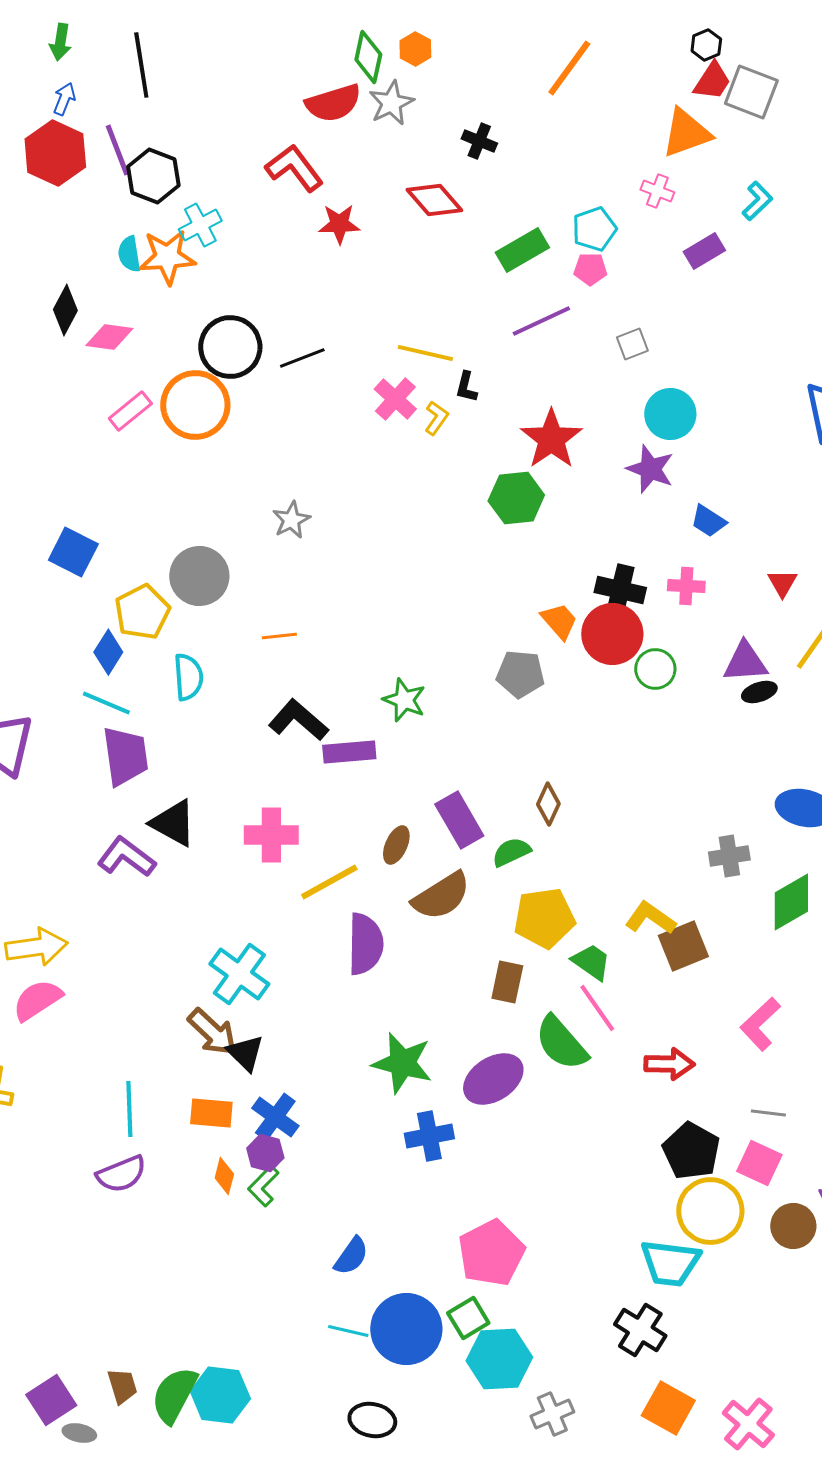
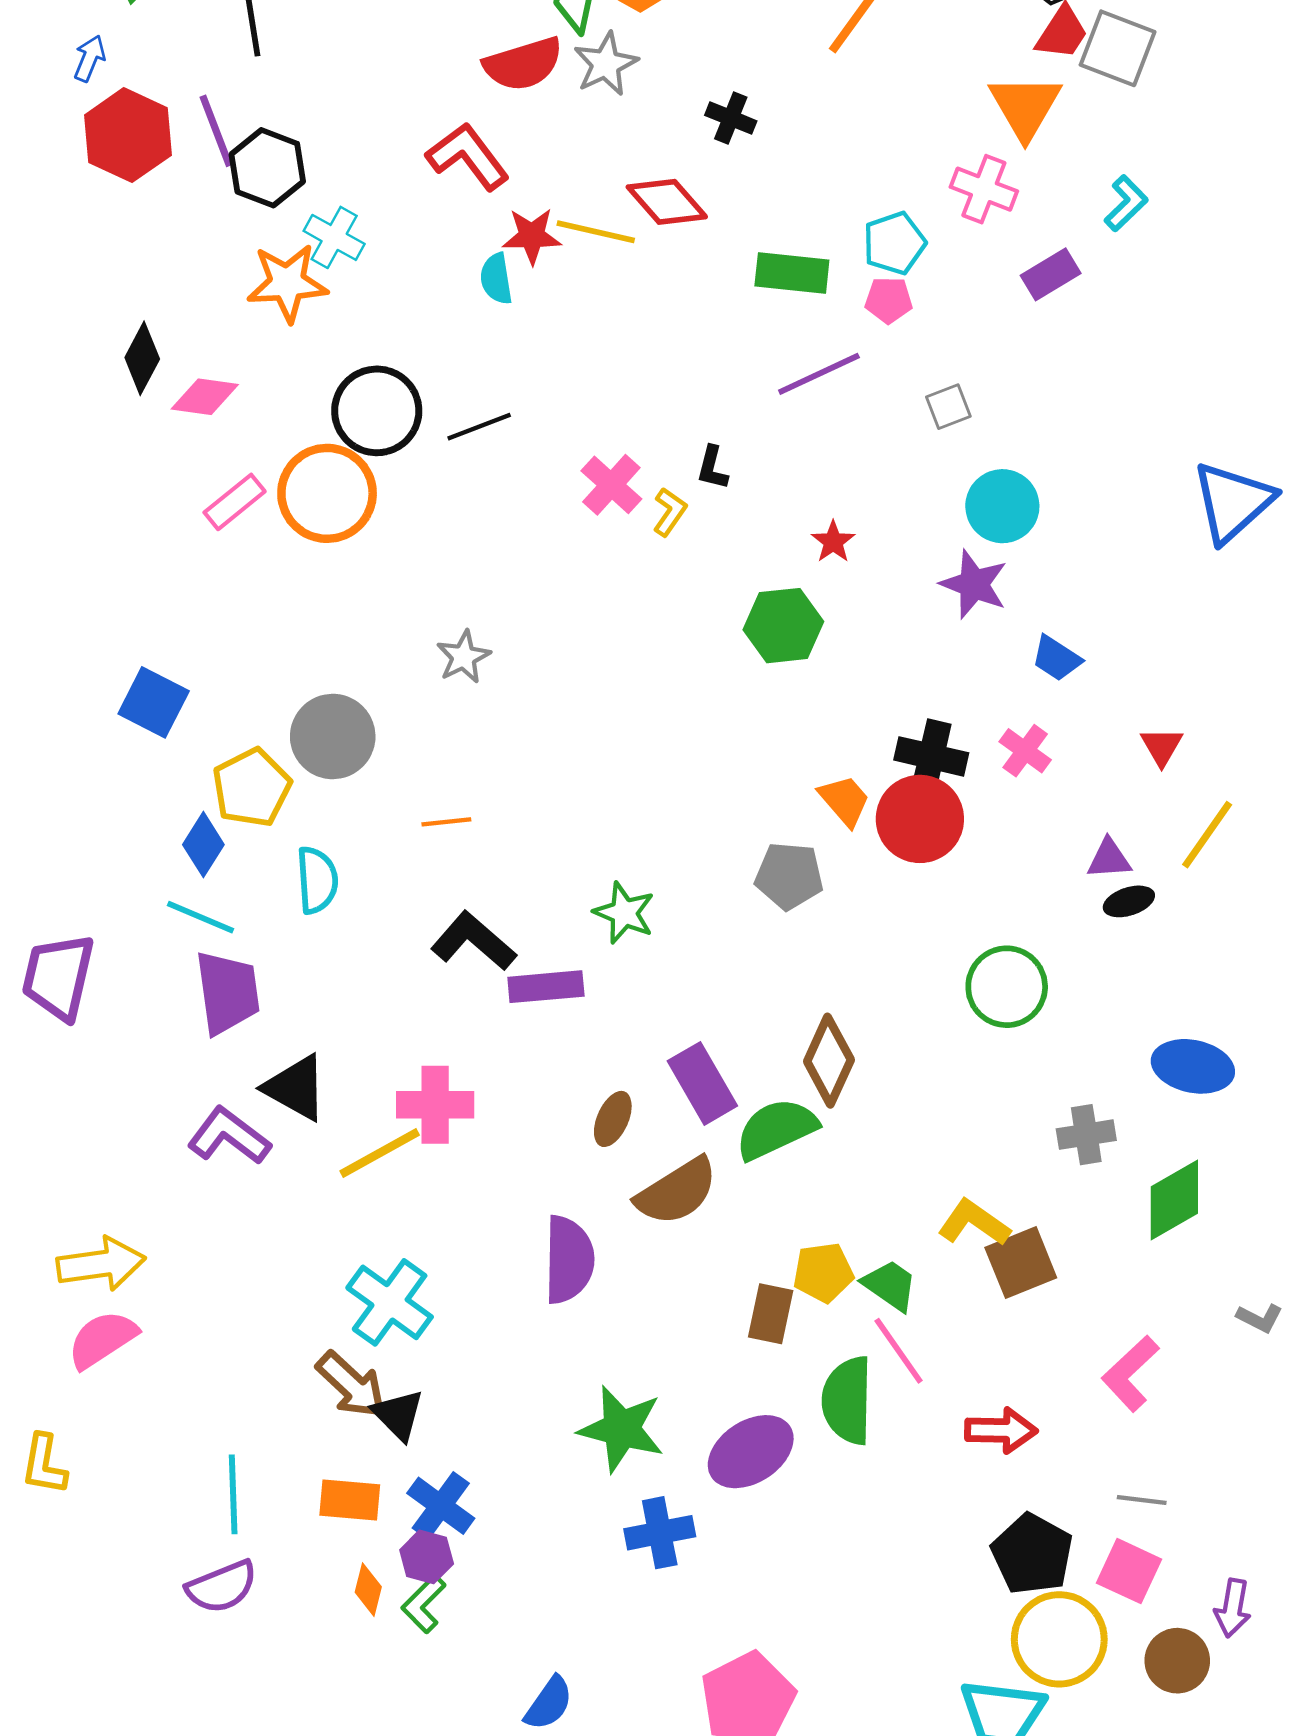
blue arrow: (64, 99) -> (90, 58), moved
orange triangle: (686, 133) -> (1025, 107), turned -40
pink cross: (657, 191) -> (984, 189), size x1.4
cyan cross: (200, 225) -> (334, 237), turned -33
green rectangle: (522, 250) -> (792, 273), turned 36
cyan semicircle: (129, 254) -> (496, 279), moved
yellow line: (425, 353) -> (596, 232), moved
red star: (551, 439) -> (833, 542), size x0.5
pink cross: (686, 586) -> (1025, 751), turned 33
purple triangle: (745, 662) -> (1109, 859), size x0.7
green circle: (655, 669) -> (1007, 987), moved, size x1.4
brown diamond: (548, 804) -> (829, 1061), size x1.5
green semicircle: (511, 852) -> (776, 1129), size x1.5
yellow line: (329, 882) -> (380, 1153), moved
yellow pentagon: (544, 918) -> (823, 1273), moved, size x0.7
green semicircle: (561, 1043) -> (847, 1400), turned 42

